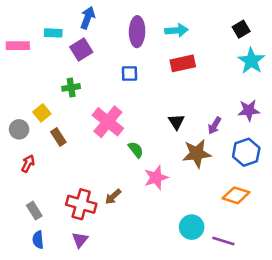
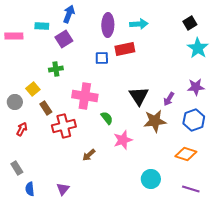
red rectangle: (183, 63) -> (125, 49), moved
pink cross: (108, 122) -> (85, 96), turned -30
black triangle: (176, 122) -> (139, 96), size x1.5
red cross: (81, 204) -> (64, 126), moved, turned -30
gray rectangle: (34, 211) -> (17, 168), moved
purple line: (223, 241) -> (191, 189), moved

